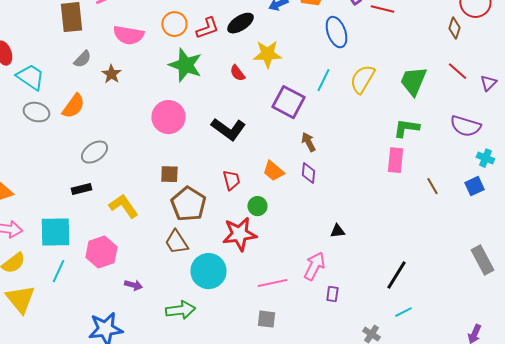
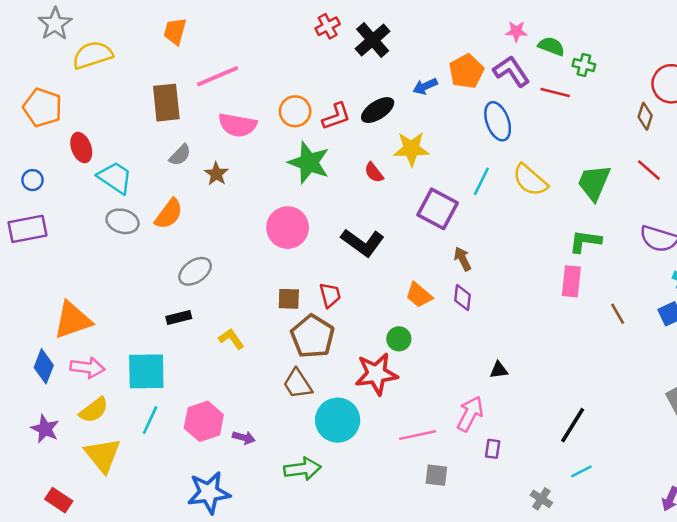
yellow semicircle: (362, 79) -> (530, 180), turned -80
red trapezoid: (231, 180) -> (330, 295), moved
yellow L-shape: (123, 206) -> (231, 339), size x0.7
pink hexagon: (101, 252) -> (204, 421), moved
gray square: (266, 319) -> (436, 475), moved

